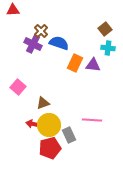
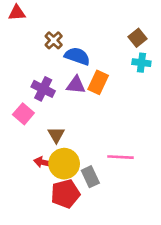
purple cross: (33, 44) -> (43, 89), moved
purple triangle: (93, 65) -> (76, 85), moved
brown triangle: (43, 103) -> (56, 135), turned -40

